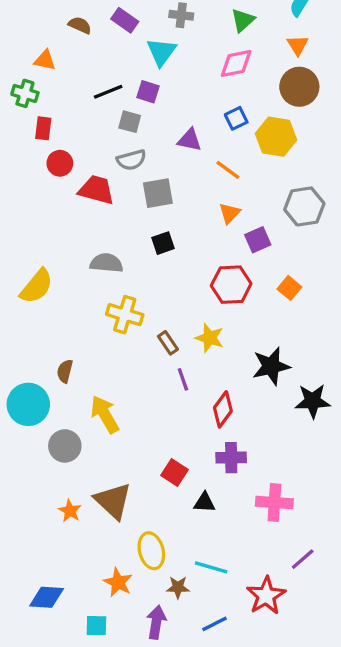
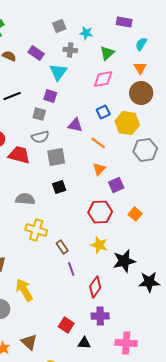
black line: (108, 92) -> (12, 96), moved
gray hexagon: (304, 206) -> (145, 150), moved
yellow star: (210, 338) -> (99, 245), moved
brown triangle: (113, 501) -> (29, 342), size x0.7

